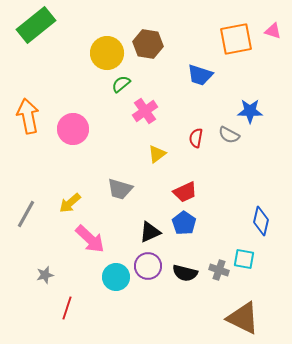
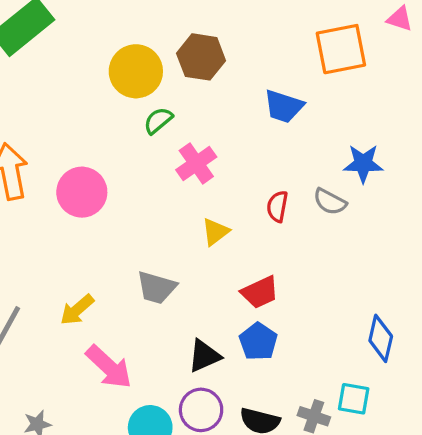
pink triangle: (273, 31) -> (400, 19), moved

